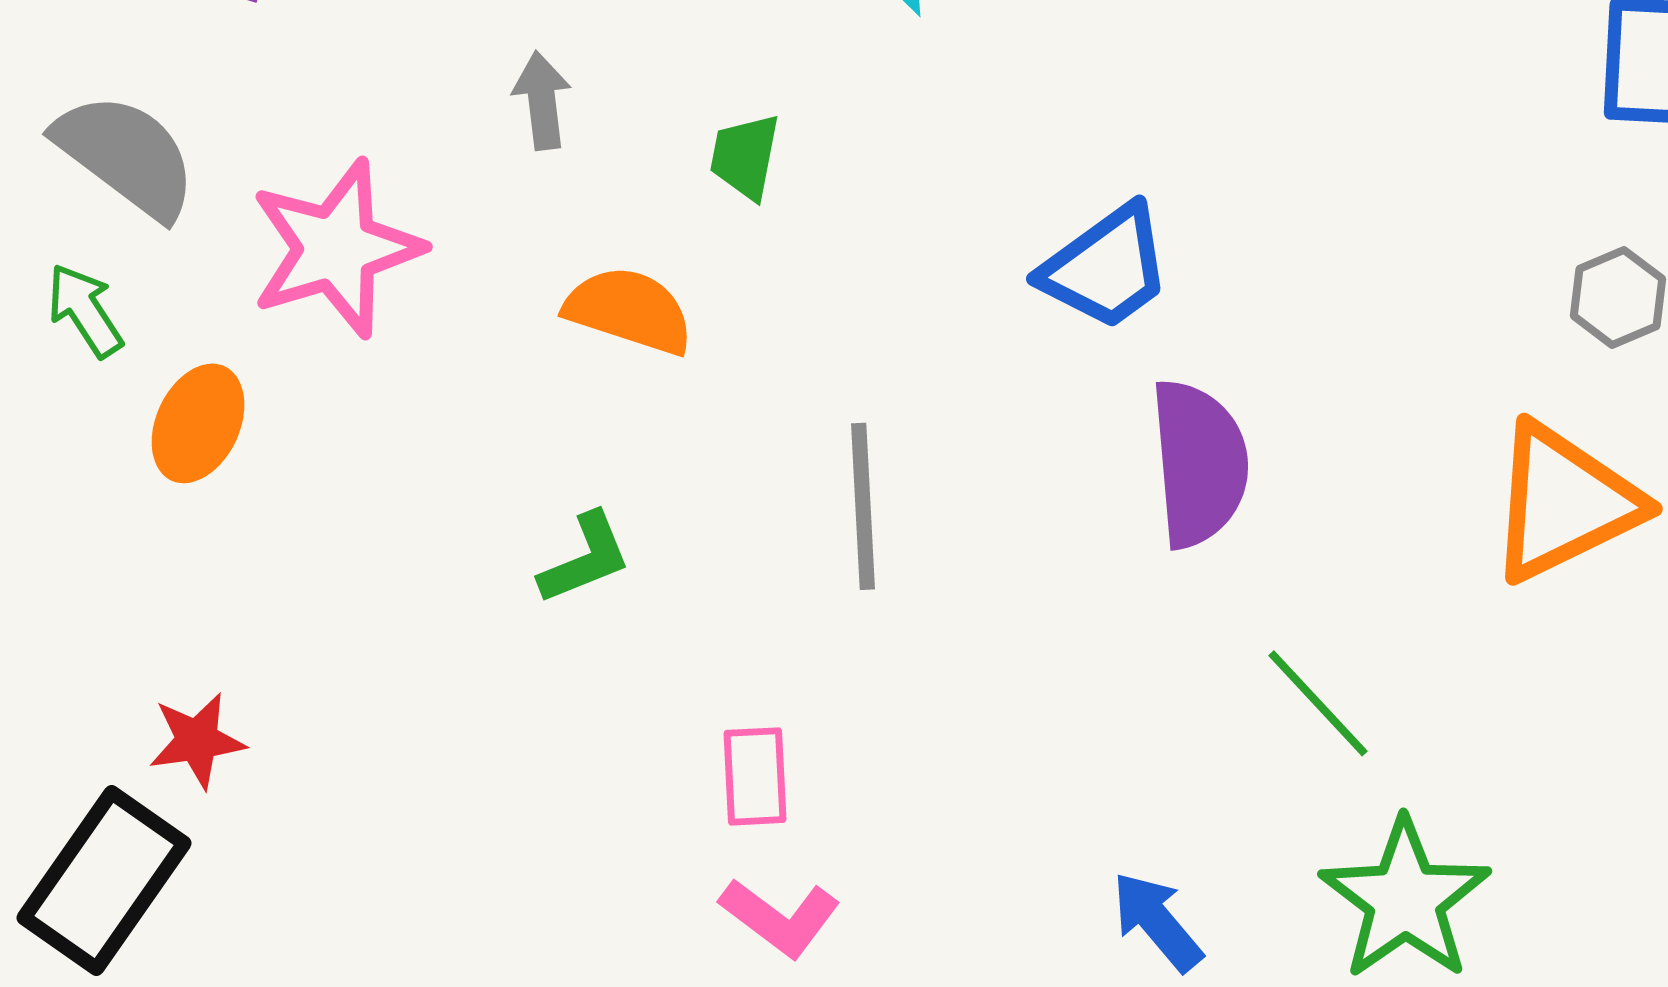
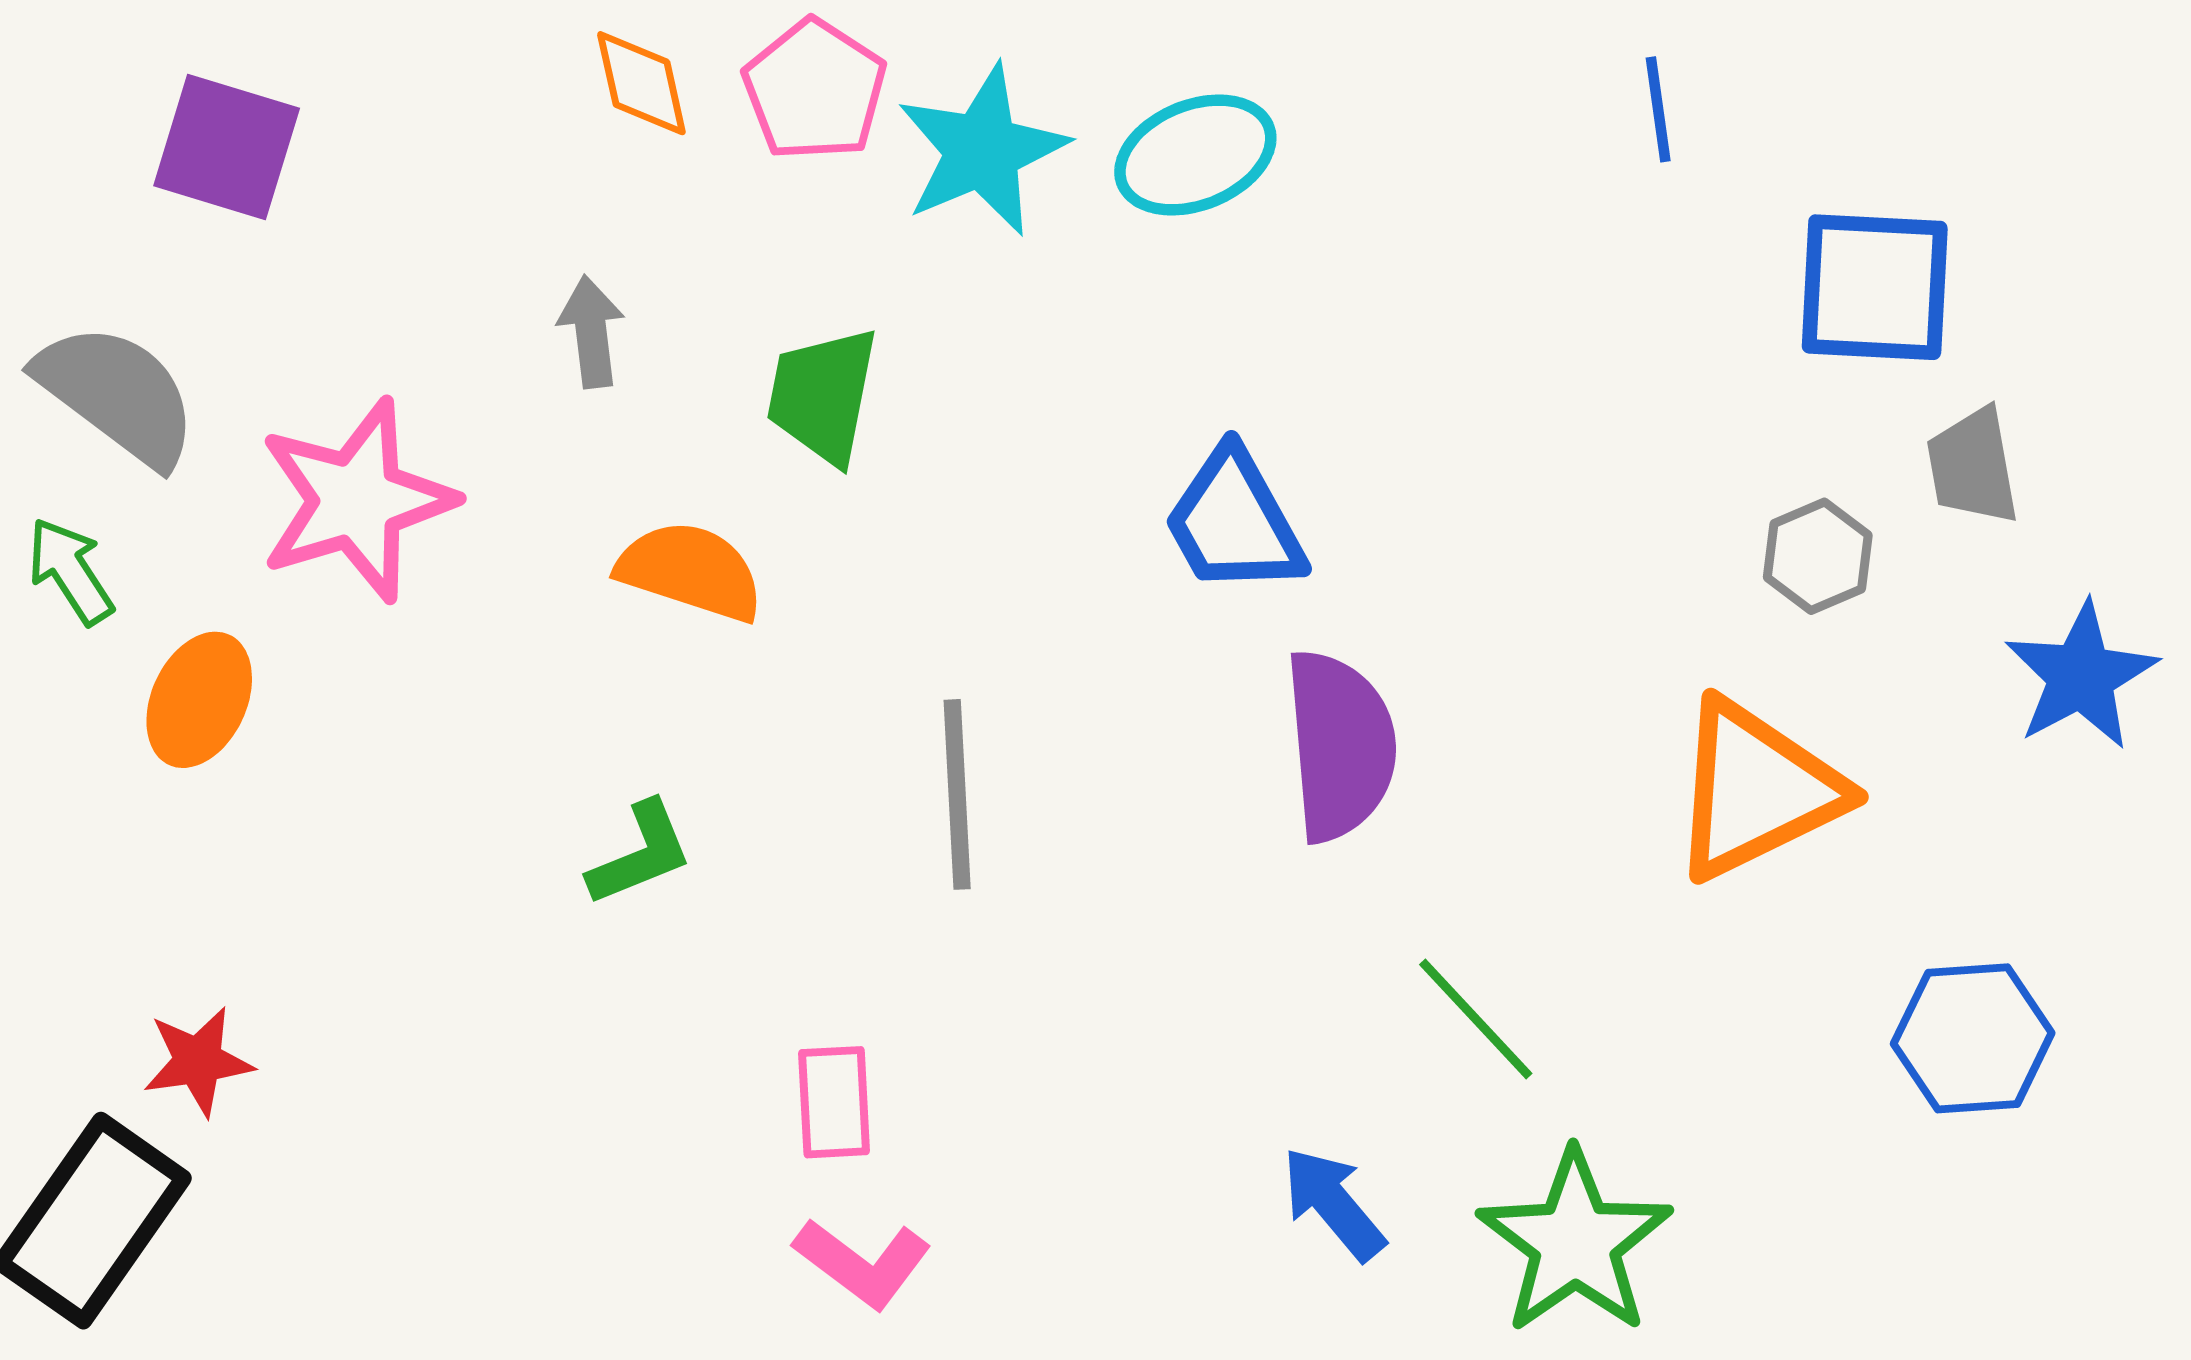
green trapezoid: (745, 156) -> (823, 396), size x1.4
blue trapezoid: (1106, 267) -> (1234, 522), turned 97
blue arrow: (1157, 921) -> (1333, 1204), moved

